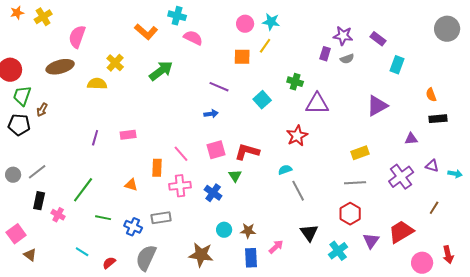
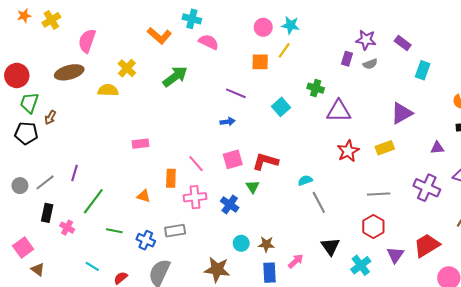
red star: (297, 136) -> (348, 151), moved
purple line: (95, 138) -> (74, 173), moved
yellow rectangle: (360, 153) -> (385, 148), moved
purple cross: (401, 177) -> (427, 188), turned -30

